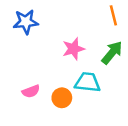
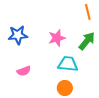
blue star: (26, 22) -> (18, 35), moved
orange circle: (62, 98) -> (65, 88), moved

